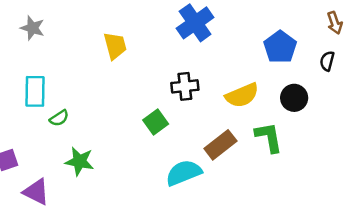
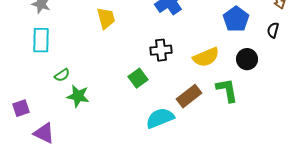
cyan rectangle: (35, 91) -> (41, 40), moved
green star: (79, 161) -> (78, 96), moved

